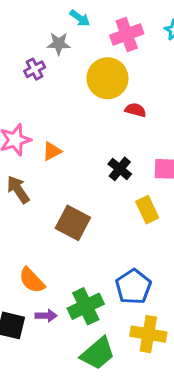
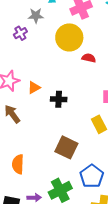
black cross: (120, 169) -> (59, 99), moved, turned -35
brown square: (73, 223) -> (66, 147), moved
orange semicircle: (32, 280) -> (18, 164), moved, turned 48

